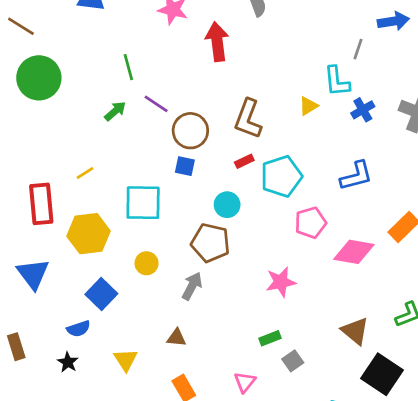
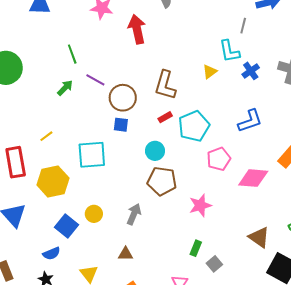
brown pentagon: (210, 243) -> (162, 181), moved
yellow circle: (147, 263) -> (94, 214), moved
green rectangle: (270, 338) -> (196, 248), turned -42

